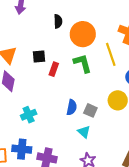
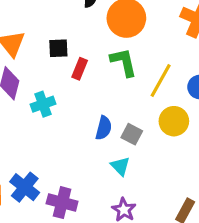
yellow line: (111, 54) -> (161, 81), moved, turned 45
cyan cross: (29, 115) -> (43, 104), moved
blue cross: (22, 149) -> (25, 187), turned 30

